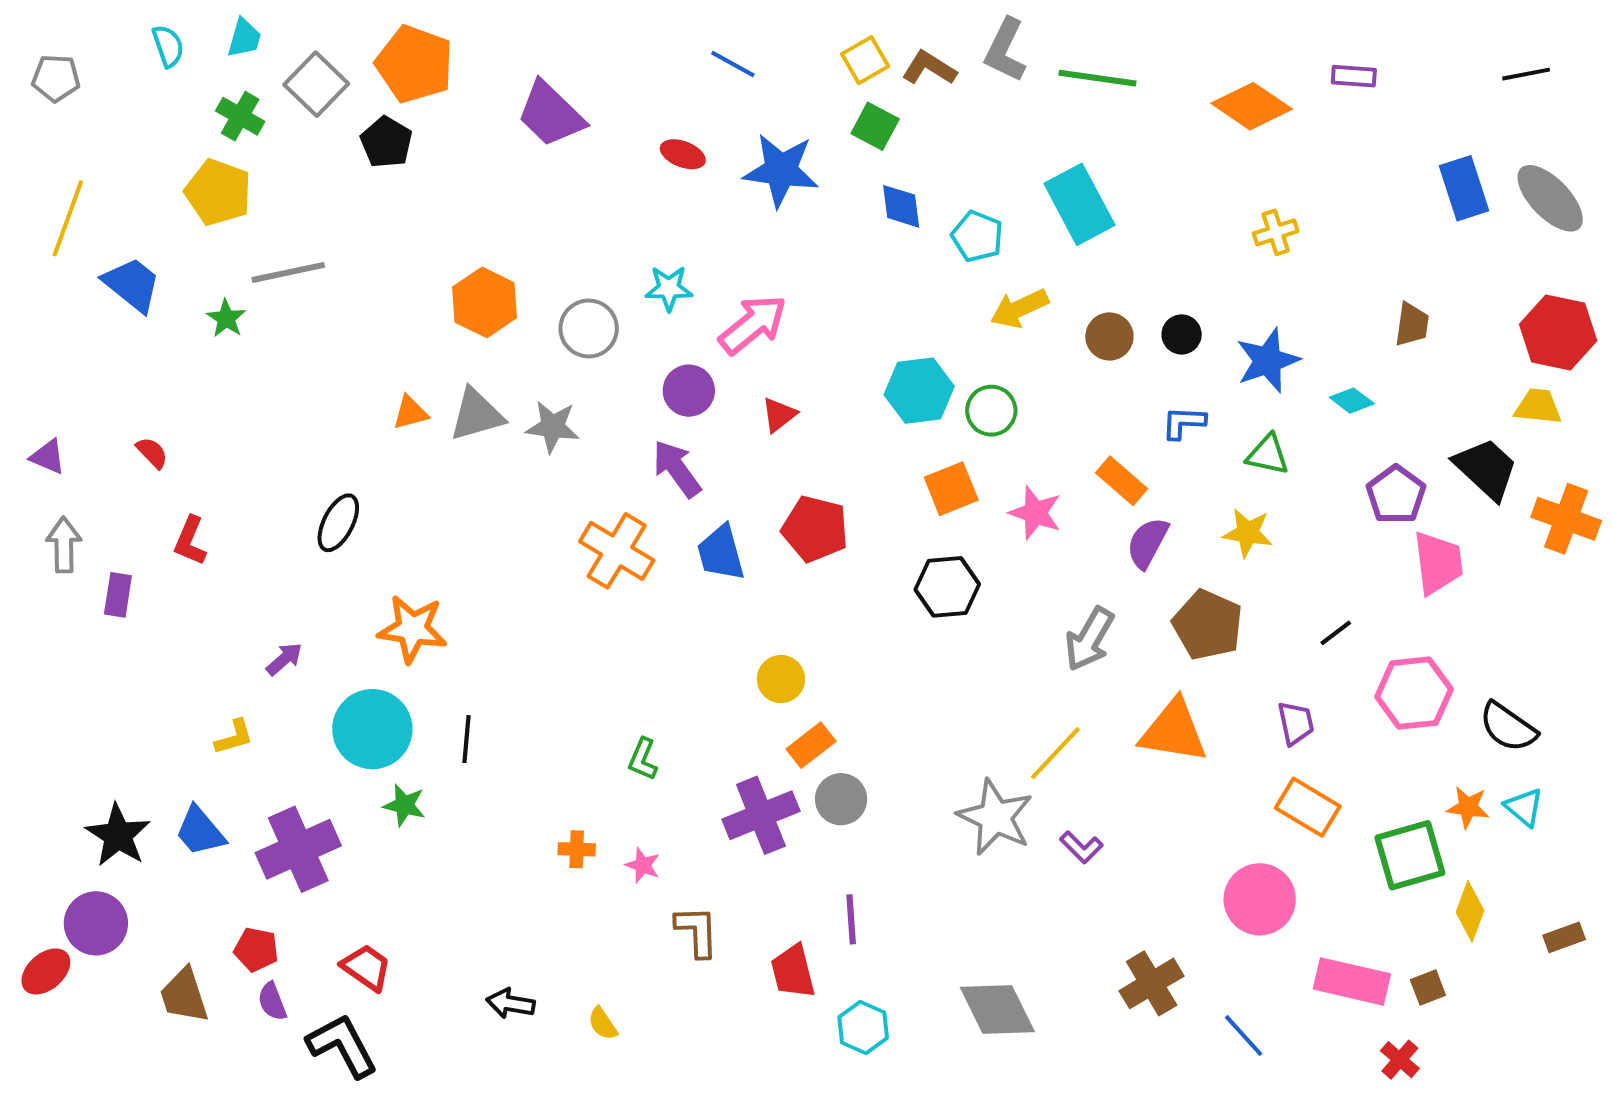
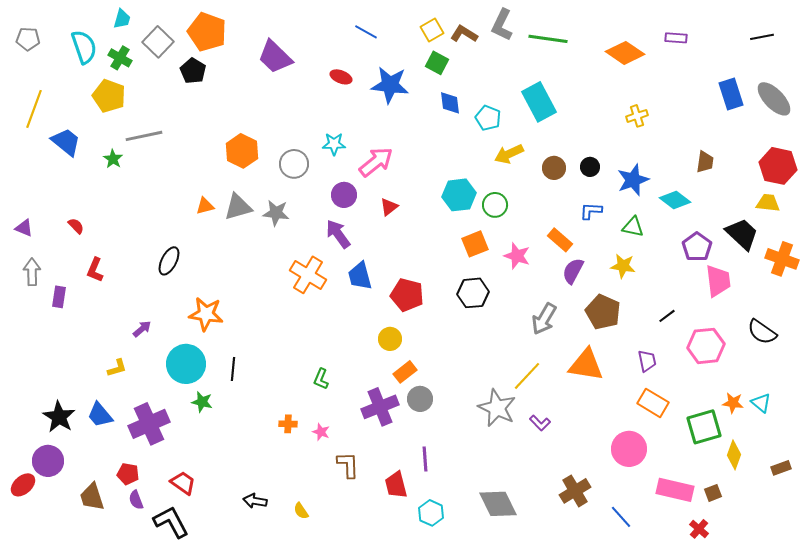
cyan semicircle: (168, 46) -> (84, 47), moved, size x1.6
cyan diamond: (1352, 401) -> (675, 200), size x1.4
red pentagon: (815, 529) -> (407, 295), moved
black semicircle: (1508, 727) -> (762, 332), moved

